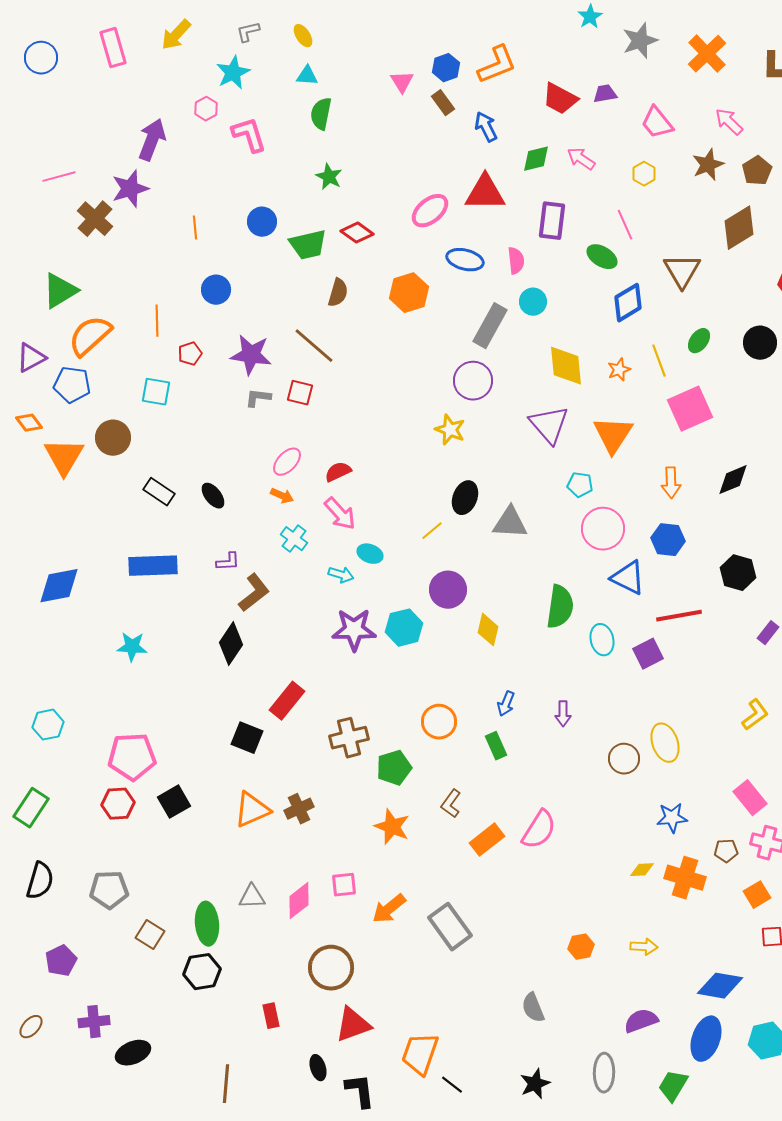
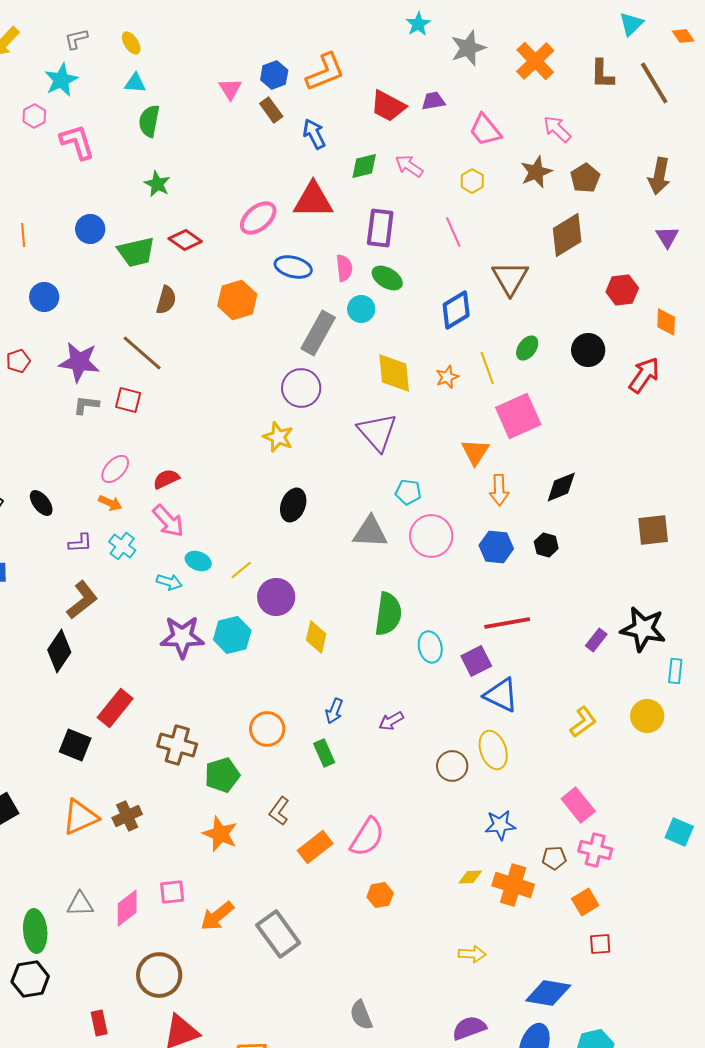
green ellipse: (602, 257) -> (387, 278), moved
orange triangle: (613, 435) -> (475, 452), moved, size x0.7
gray triangle: (510, 523) -> (370, 532), moved
yellow line: (432, 531) -> (241, 570), moved
purple L-shape: (228, 562) -> (80, 543), moved
black hexagon: (738, 573) -> (546, 545), moved, size x0.7
blue triangle: (628, 578) -> (501, 695), moved
purple arrow: (563, 714) -> (391, 721), turned 60
brown cross: (349, 738) -> (177, 745), turned 30
orange hexagon: (581, 947) -> (380, 895), moved

